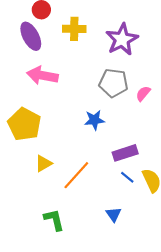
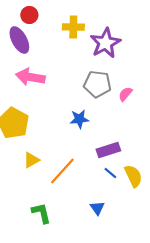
yellow cross: (74, 29) -> (73, 27), moved

